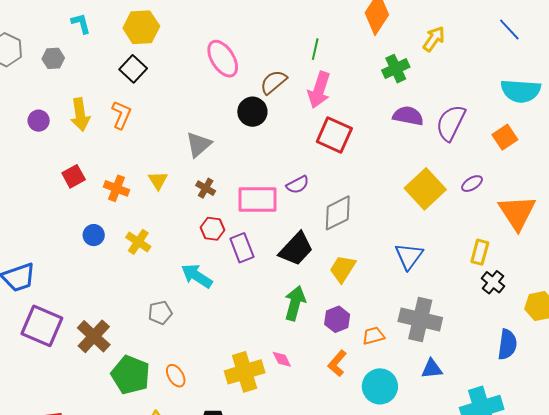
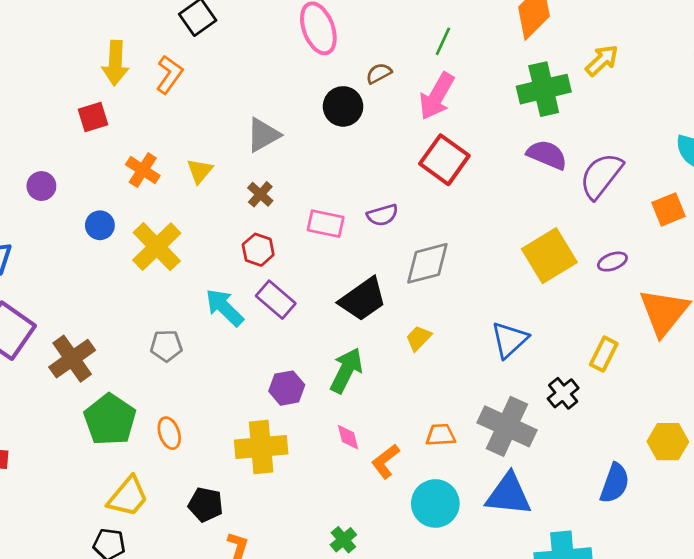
green cross: (396, 69) -> (544, 89), size x1.4
brown semicircle: (273, 82) -> (379, 73), size x0.7
purple circle: (39, 121) -> (41, 186), moved
red square: (74, 176) -> (93, 117), moved
pink rectangle: (258, 200) -> (326, 224), size x0.7
yellow cross: (138, 242) -> (157, 247), size x1.5
purple rectangle: (242, 248) -> (276, 300), moved, turned -40
yellow trapezoid: (343, 269) -> (419, 338), size x0.7
black cross: (493, 282) -> (563, 393), moved
purple hexagon: (337, 319) -> (287, 388), moved
pink diamond: (282, 359) -> (348, 437), moved
blue triangle: (432, 369) -> (509, 494), size x1.6

